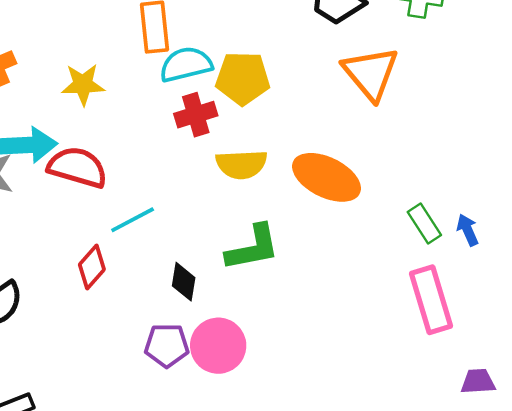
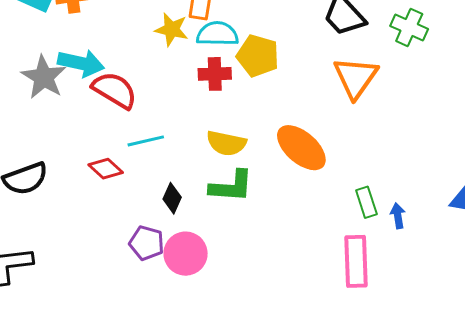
yellow star: (83, 84) -> (172, 29), moved
yellow semicircle: (241, 164) -> (226, 143), moved
red diamond: (92, 267) -> (106, 169), turned 76

